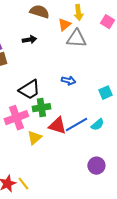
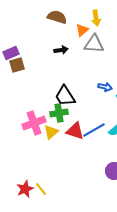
black arrow: (29, 40) -> (61, 50), moved
blue arrow: (68, 81) -> (105, 87), moved
black trapezoid: (29, 90) -> (65, 96), moved, turned 90
yellow triangle: (34, 138) -> (51, 132), moved

